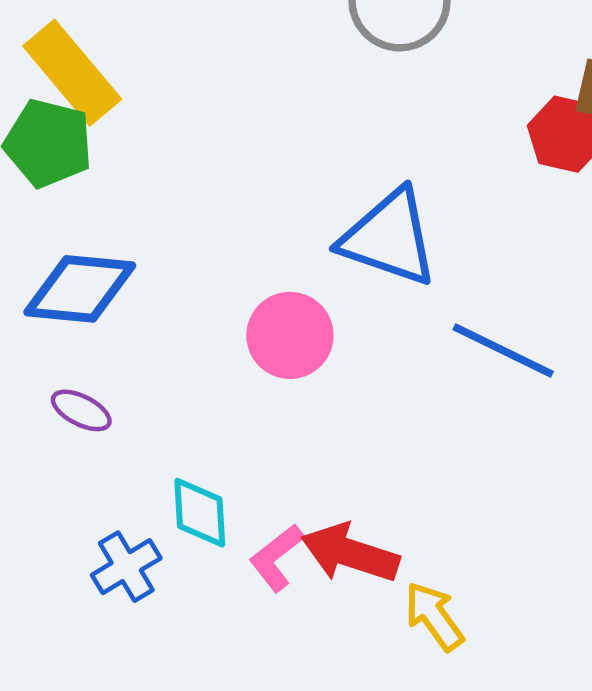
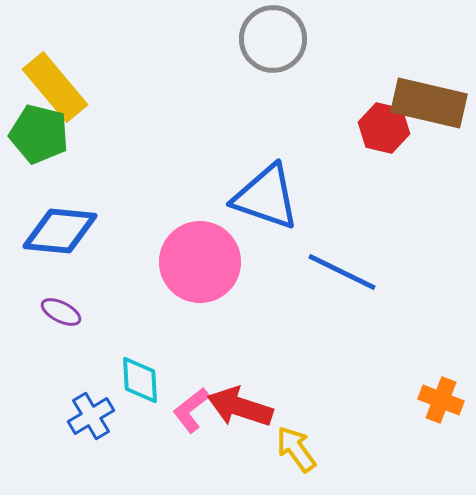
pink circle: (290, 335) -> (200, 262), size x1.4

